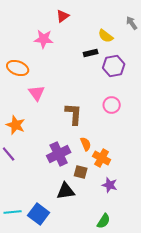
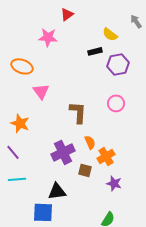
orange cross: (102, 158) -> (106, 156), turned 30
black triangle: (66, 191) -> (57, 191), moved
cyan line: (13, 212) -> (17, 179), moved
blue square: (39, 214) -> (43, 212), turned -35

